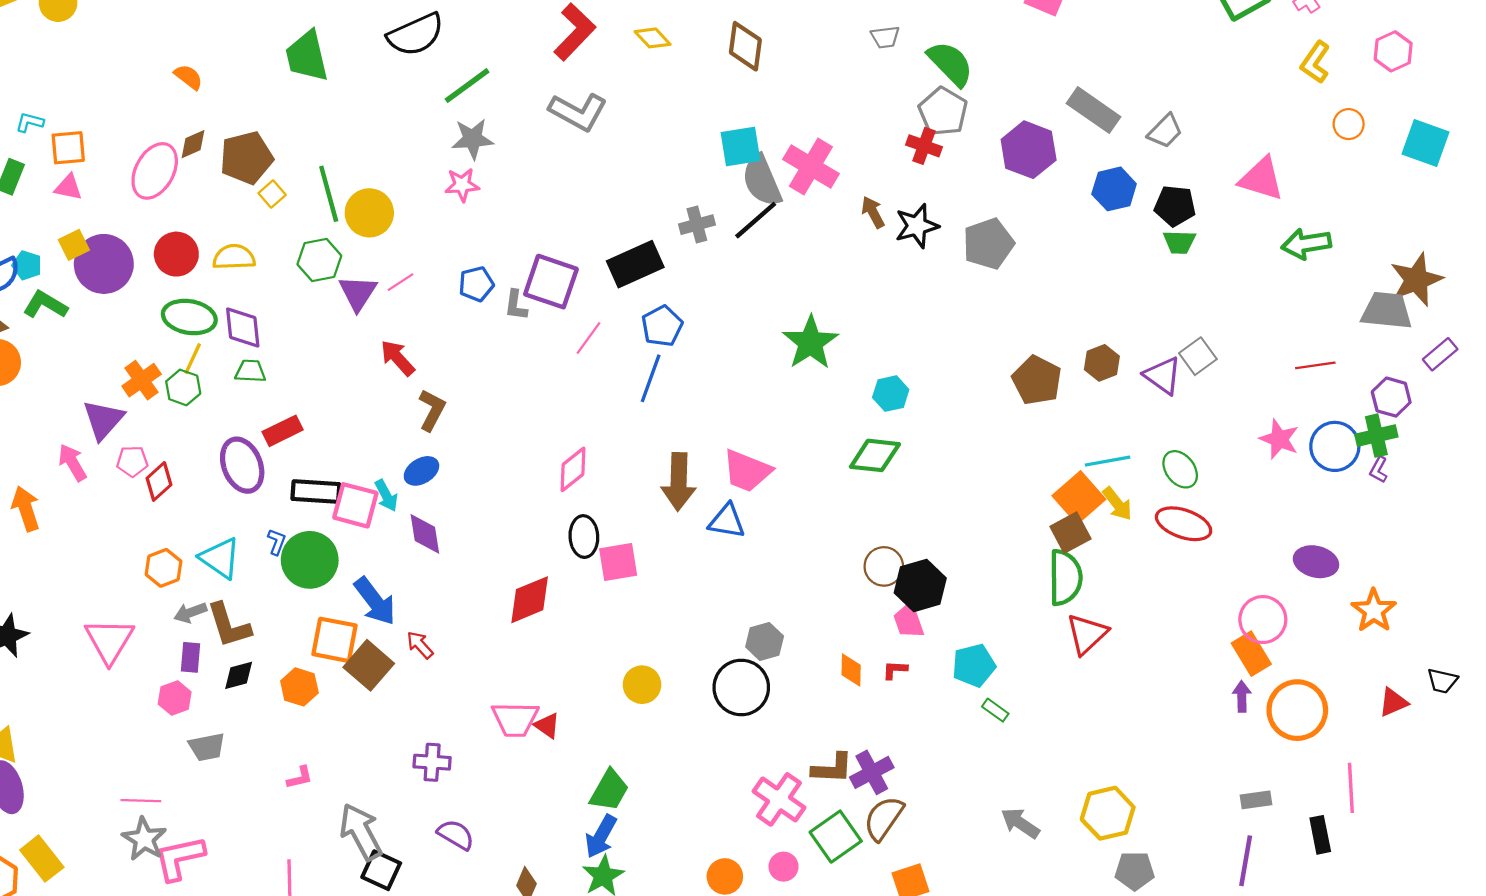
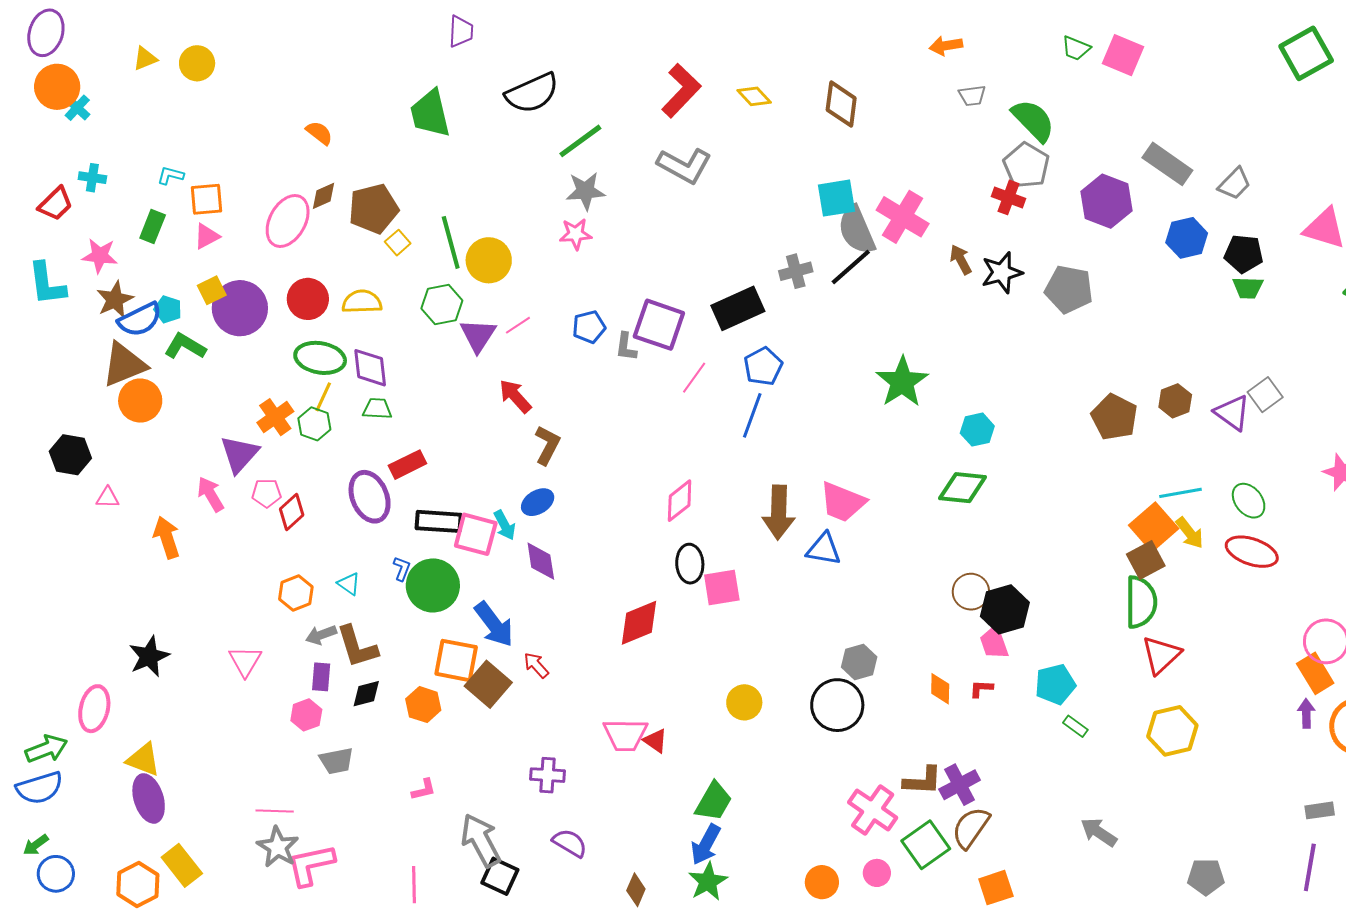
pink triangle: (68, 187) -> (207, 236), turned -40
gray pentagon: (988, 244) -> (1069, 289), turned 30
cyan triangle: (220, 558) -> (349, 584), size x0.6
pink triangle: (109, 641) -> (245, 661), size x0.7
yellow hexagon: (1108, 813) -> (1172, 731), moved

